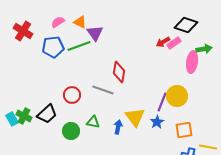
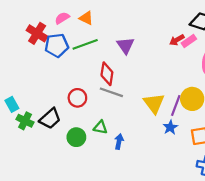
red cross: (23, 31) -> (37, 33), moved
purple triangle: (95, 33) -> (126, 45), moved
red diamond: (119, 72) -> (107, 74), moved
yellow triangle: (135, 117) -> (154, 103), moved
cyan rectangle: (12, 119) -> (12, 104), moved
blue arrow: (118, 127) -> (119, 142), moved

